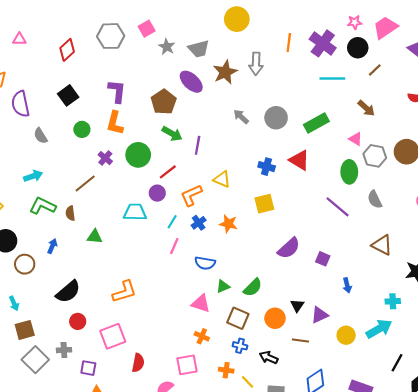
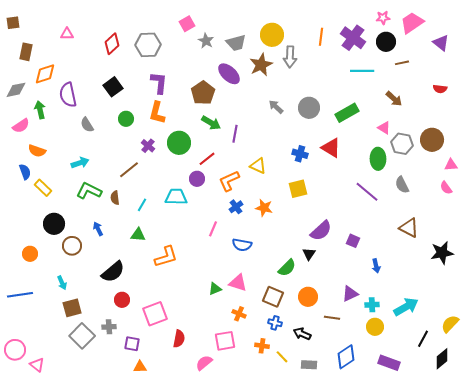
yellow circle: (237, 19) -> (272, 35), moved
gray hexagon: (111, 36) -> (148, 45), moved
brown line: (375, 70) -> (402, 63), turned 32
cyan line: (172, 222) -> (142, 205), moved
green triangle: (95, 237) -> (138, 235), moved
blue arrow: (52, 246) -> (98, 229), turned -48
green triangle: (223, 286) -> (215, 289), moved
orange L-shape: (124, 292) -> (166, 257), moved
cyan cross: (393, 301) -> (372, 305), moved
black triangle: (297, 306) -> (309, 254), moved
yellow circle: (346, 335) -> (375, 327), moved

